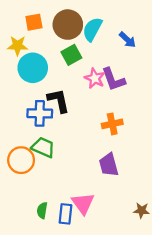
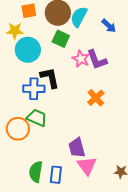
green square: (71, 55) -> (61, 39), turned -36
orange cross: (112, 124) -> (96, 98), turned -30
purple trapezoid: (109, 165) -> (77, 148), moved
pink triangle: (83, 203) -> (87, 166), moved
green semicircle: (42, 210) -> (36, 172), size x1.5

